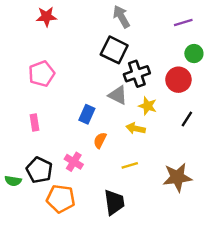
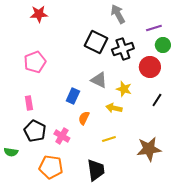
gray arrow: (121, 17) -> (118, 14), moved
purple line: (183, 23) -> (154, 28), moved
black cross: (137, 74) -> (123, 49), moved
black pentagon: (39, 170) -> (35, 131), moved

